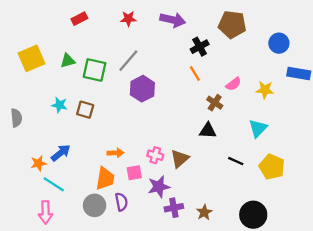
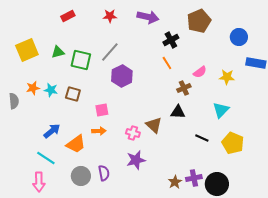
brown pentagon: (232, 24) -> (199, 21), turned -30
brown cross: (215, 103) -> (184, 88), turned 32
brown triangle: (180, 159) -> (154, 125), moved, turned -36
orange star: (39, 163) -> (33, 88), moved
pink square: (134, 173) -> (102, 110), moved
orange trapezoid: (105, 179) -> (76, 144), moved, turned 45
purple cross: (174, 208) -> (194, 178), moved

